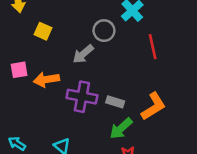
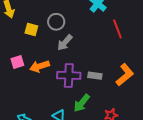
gray circle: (104, 31) -> (56, 22), moved
green arrow: (121, 128) -> (82, 103), moved

